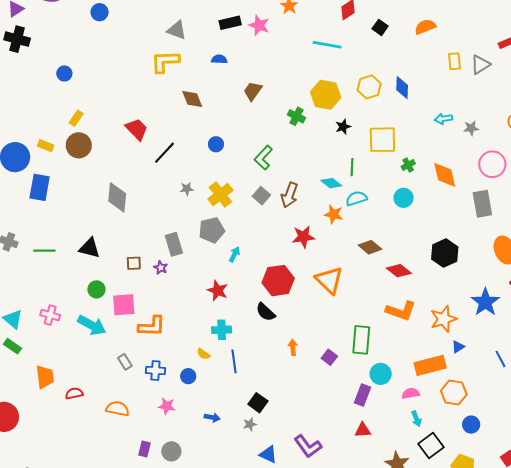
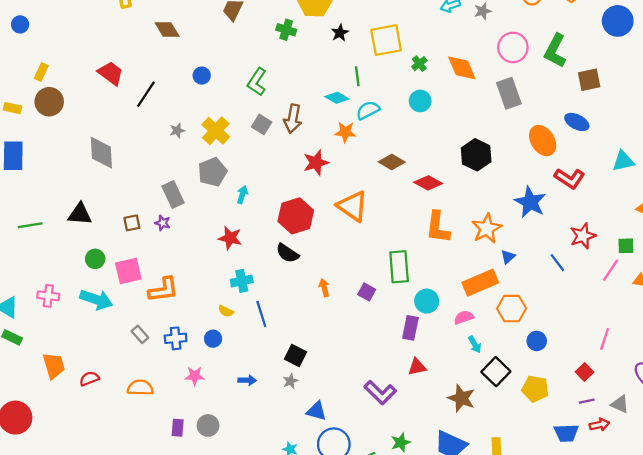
orange L-shape: (401, 311) -> (438, 227), turned 88
purple L-shape: (308, 446) -> (380, 393), moved

